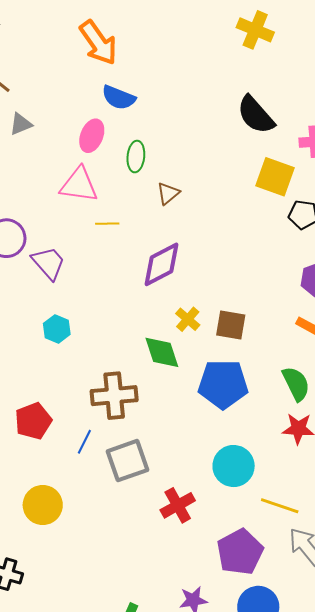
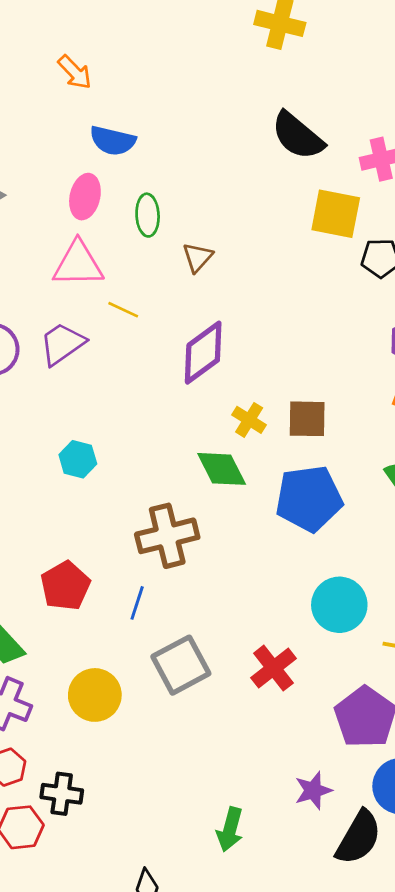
orange arrow: (98, 43) -> (75, 72), size x0.6
yellow line: (107, 224) -> (123, 310), turned 35
purple trapezoid: (48, 263) -> (62, 344), moved, turned -75
gray square: (127, 461) -> (181, 665), moved

